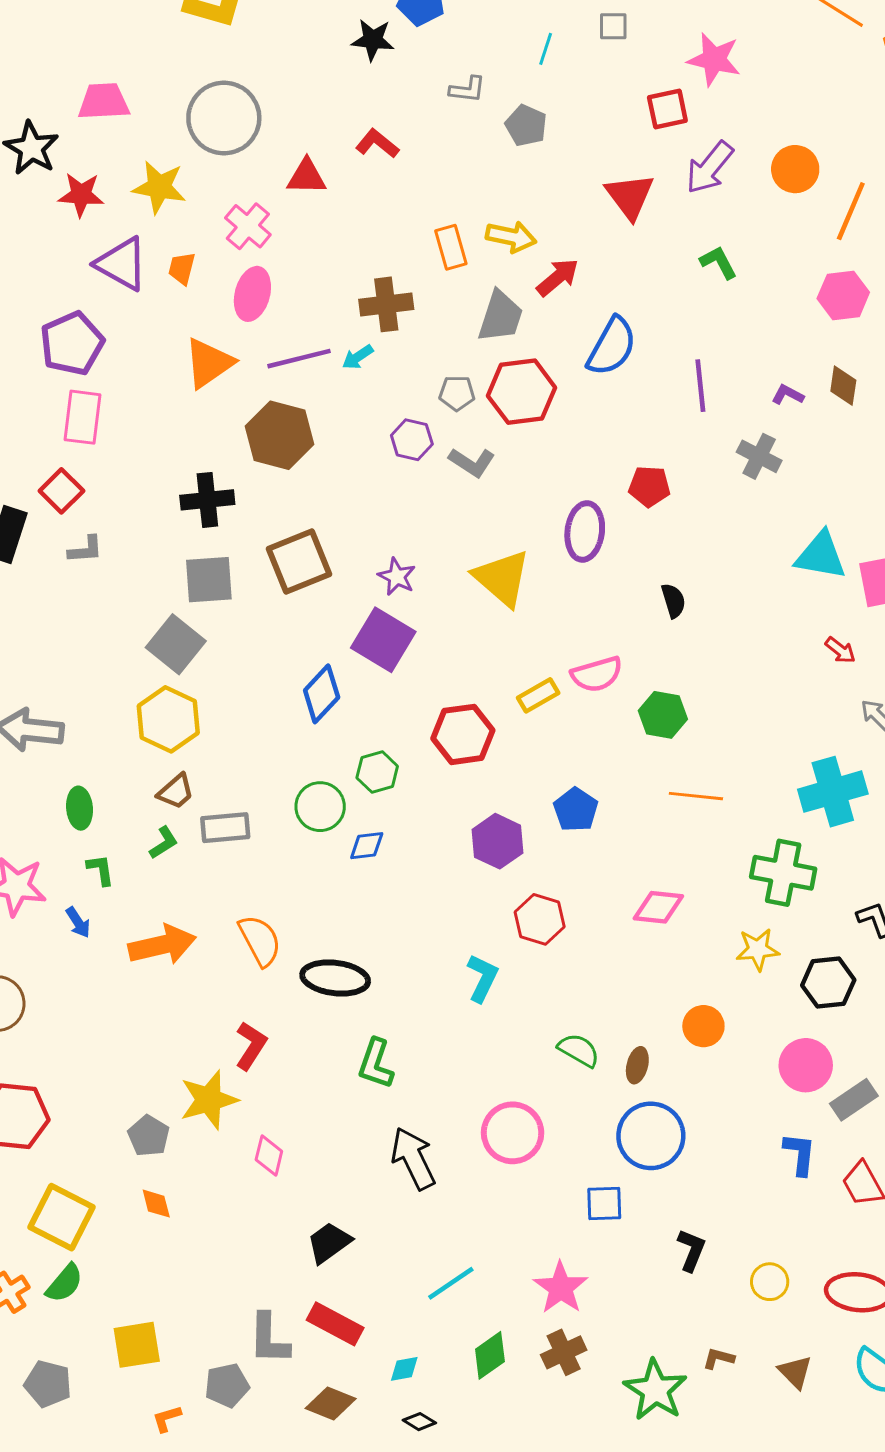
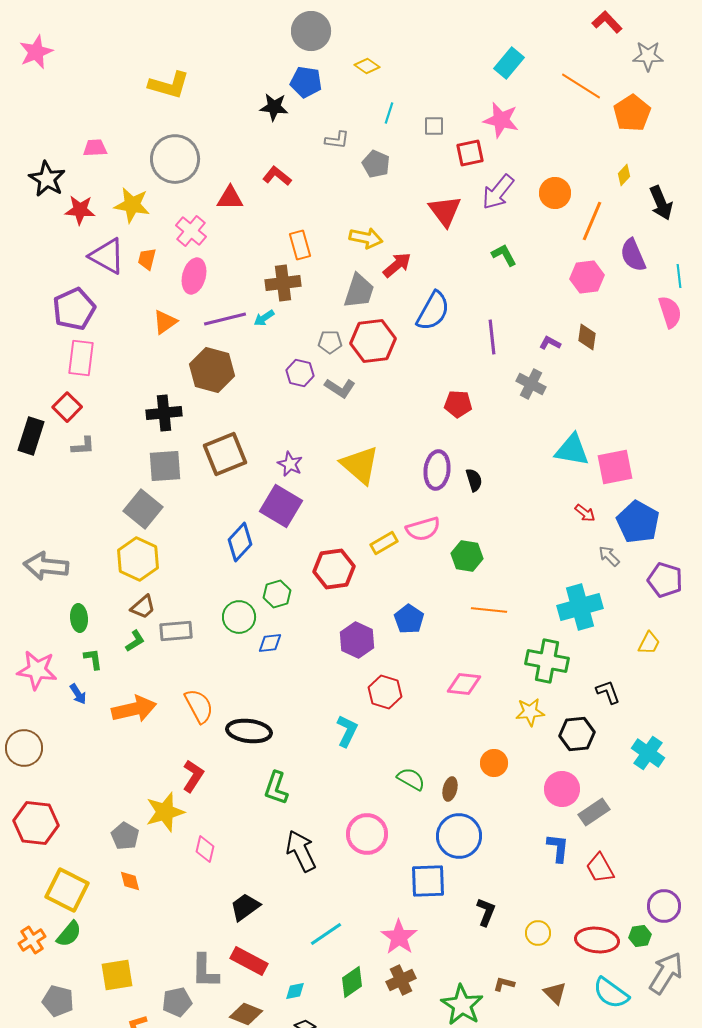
gray square: (613, 26) -> (434, 126), moved
pink trapezoid: (104, 101) -> (95, 148), size x0.7
orange rectangle: (451, 247) -> (300, 245), moved
orange triangle: (209, 363) -> (165, 322), size x0.7
purple ellipse: (585, 531) -> (437, 470), moved
blue square: (604, 1204) -> (428, 881), size x1.4

